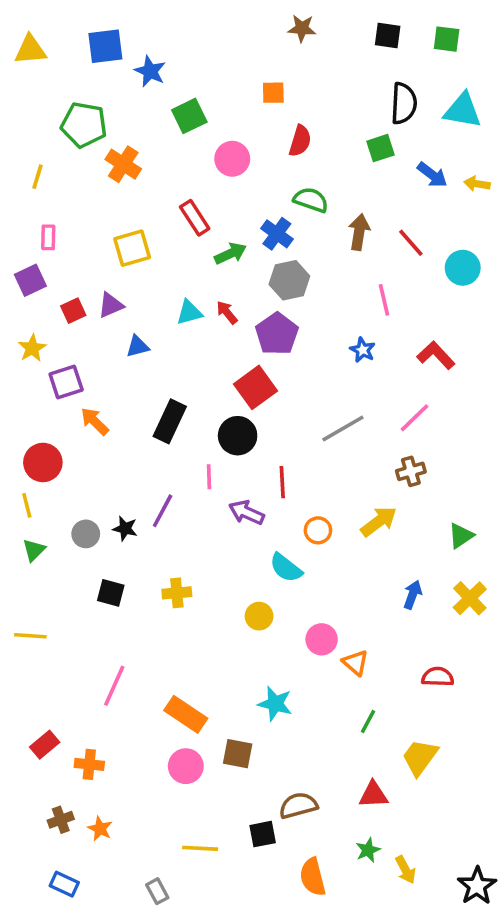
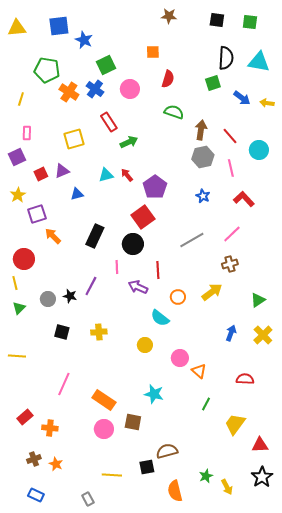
blue cross: (277, 234) -> (95, 89), moved
gray hexagon: (289, 280) -> (203, 157), moved
pink line: (384, 300) -> (231, 168), moved
red triangle: (373, 795) -> (260, 445), moved
black star: (477, 886) -> (262, 477), moved

